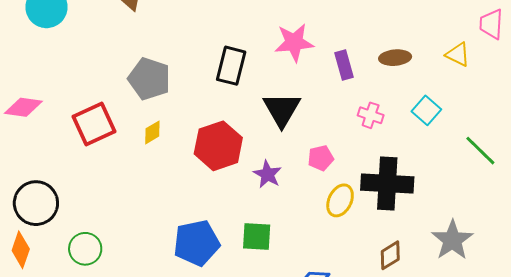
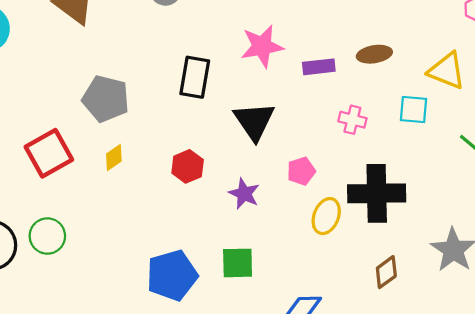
yellow triangle: (458, 54) -> (447, 71), moved, size x1.4
purple rectangle: (344, 65) -> (319, 67), turned -76
cyan square: (426, 110) -> (414, 110), turned -32
red hexagon: (218, 146) -> (188, 166), size x0.6
green circle: (85, 249) -> (47, 236), moved

